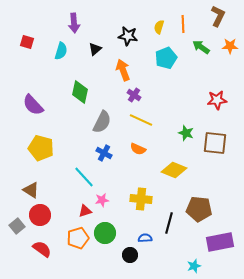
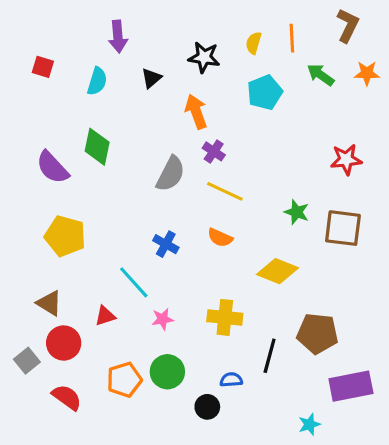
green diamond: (80, 92) -> (97, 147), moved
gray semicircle: (102, 122) -> (171, 174), moved
red triangle: (85, 211) -> (105, 316), moved

